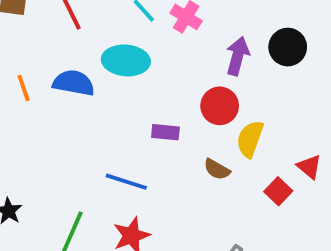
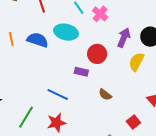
red circle: (220, 106) -> (97, 54), moved
yellow semicircle: (250, 139) -> (136, 62), moved
red square: (278, 191) -> (133, 122), moved

